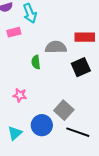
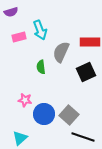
cyan arrow: (30, 13) -> (40, 30), moved
gray semicircle: (56, 47) -> (61, 52), turned -65
blue circle: (42, 125) -> (44, 114), moved

